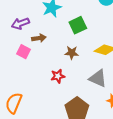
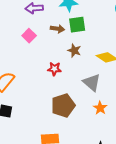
green square: (78, 25) -> (77, 25), moved
brown arrow: (39, 38) -> (57, 29), moved

